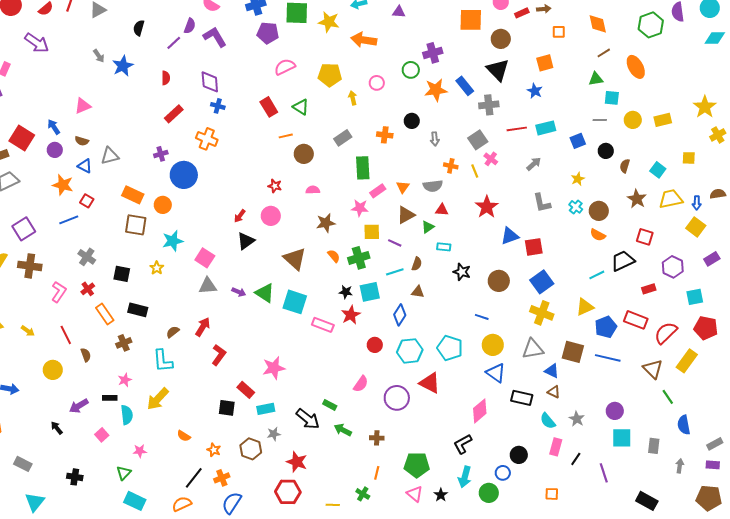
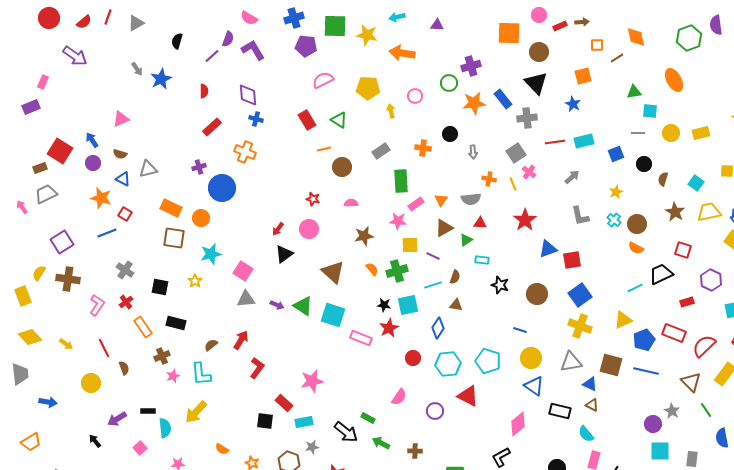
brown line: (604, 53) -> (617, 58), moved
pink star: (125, 380) -> (173, 376), moved
purple circle: (397, 398) -> (435, 411), size x0.7
gray star: (577, 419) -> (672, 411), moved

